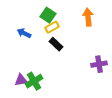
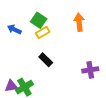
blue arrow: (24, 33) -> (14, 29), moved
black rectangle: (56, 44) -> (46, 60), moved

